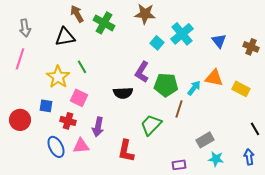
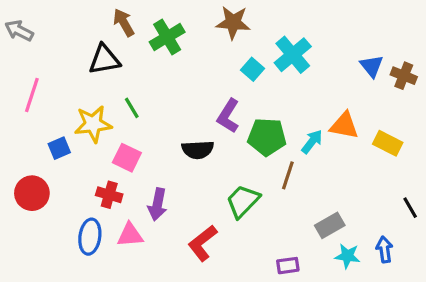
green cross: (104, 23) -> (167, 37), turned 30
gray arrow: (25, 28) -> (19, 31), moved, turned 126
blue triangle: (219, 41) -> (372, 66), moved
yellow star: (58, 77) -> (93, 124), turned 30
blue square: (46, 106) -> (59, 148), moved, turned -32
blue ellipse: (56, 147) -> (90, 237), turned 35
red L-shape: (126, 151) -> (203, 243), turned 40
blue arrow: (249, 157) -> (384, 249), moved

